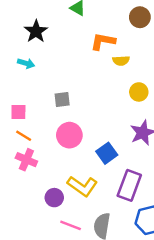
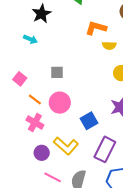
pink square: (18, 112) -> (20, 79), turned 32
orange line: (24, 136) -> (35, 99), moved
pink cross: (26, 160) -> (35, 123), moved

